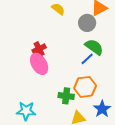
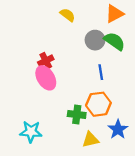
gray circle: (87, 23) -> (95, 40), moved
green semicircle: (94, 47) -> (114, 41), moved
blue line: (87, 59) -> (101, 72), turned -56

